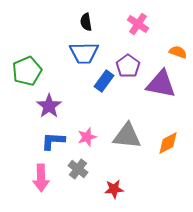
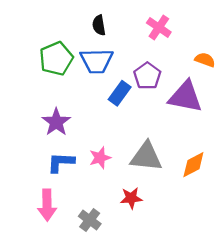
green pentagon: (27, 71) -> (56, 59), moved
gray cross: (78, 169) -> (90, 220), moved
red star: (114, 189) -> (131, 198), moved

